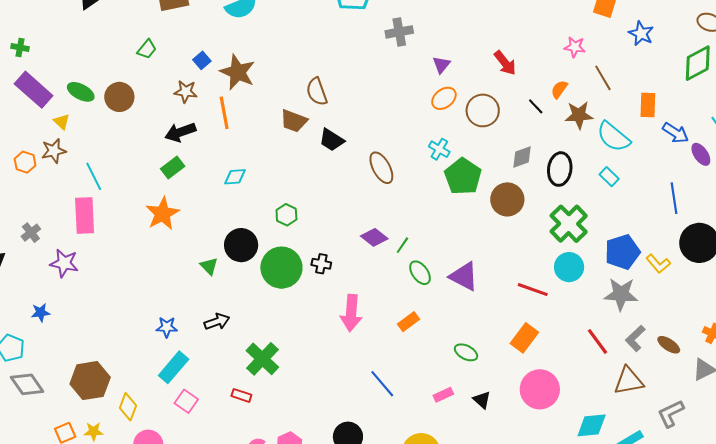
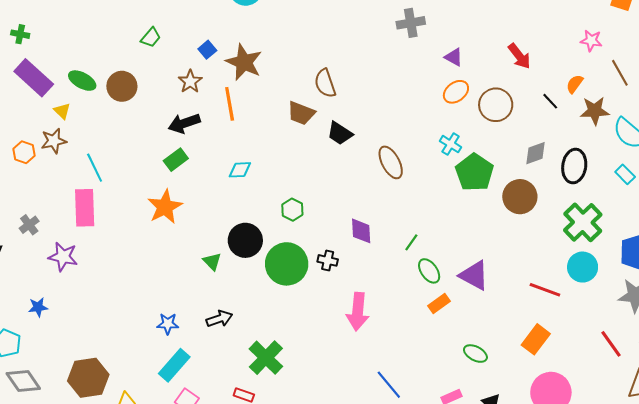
purple triangle: (441, 65) -> (454, 57), turned -42
brown star: (186, 92) -> (190, 82), turned 30
purple diamond: (374, 237) -> (361, 231), moved, turned 48
orange rectangle: (409, 322) -> (439, 304), moved

